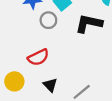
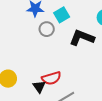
red semicircle: (38, 57) -> (51, 78), moved

